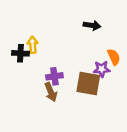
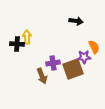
purple cross: (54, 76) -> (53, 63), moved
brown square: (88, 84) -> (73, 69), turned -30

